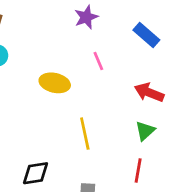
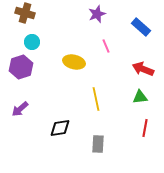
green triangle: (145, 131) -> (140, 97), turned 35
red line: (138, 170) -> (145, 128), moved

